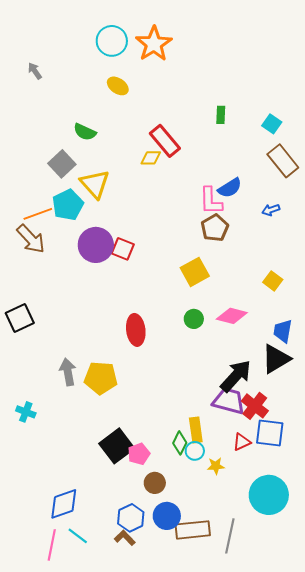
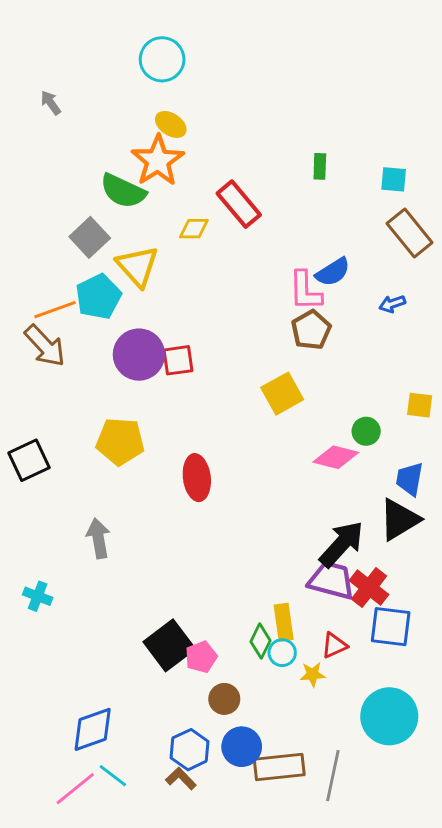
orange star: (154, 44) -> (158, 161), moved
cyan square: (272, 124) -> (394, 179), turned -30
green semicircle: (85, 132) -> (123, 191), size x1.4
yellow diamond: (151, 158) -> (194, 229), moved
red square: (123, 249) -> (178, 360), turned -30
yellow square: (273, 281) -> (420, 405), moved, turned -30
green circle: (194, 319) -> (366, 431), moved
yellow pentagon: (101, 378) -> (120, 441), moved
red triangle: (242, 442) -> (334, 645), moved
pink line: (52, 545) -> (75, 789), turned 40

